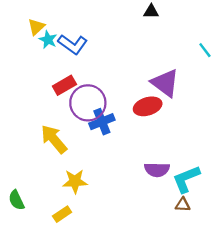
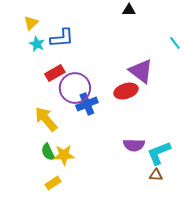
cyan star: (48, 40) -> (37, 44), moved
blue L-shape: (73, 44) -> (62, 38), turned -40
green semicircle: (16, 200) -> (48, 152), moved

